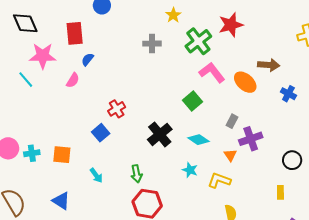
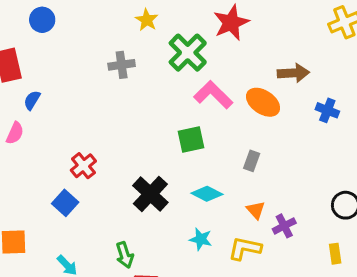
green square: (193, 101) -> (191, 140), turned 36
purple cross: (251, 139) -> (284, 226), moved, size x0.7

